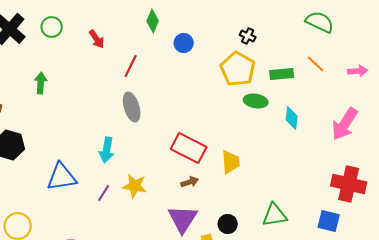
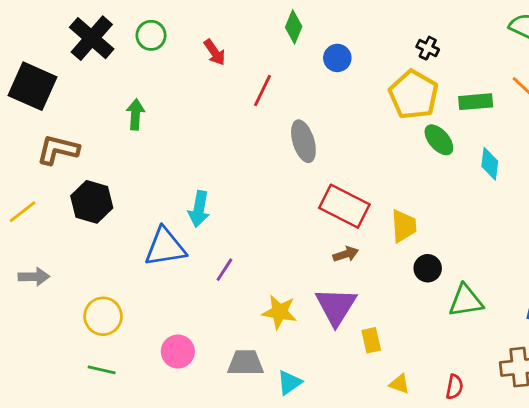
green ellipse: (256, 101) -> (439, 140), turned 40
gray ellipse: (132, 107) -> (303, 141), moved
cyan arrow: (107, 150) -> (199, 209), moved
yellow star: (135, 186) -> (279, 312), moved
black circle: (228, 224) -> (428, 268), moved

